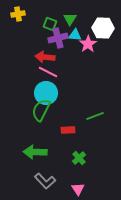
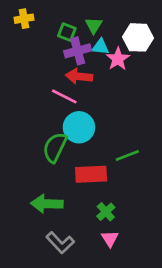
red arrow: (45, 57) -> (79, 76), moved
cyan circle: (46, 93) -> (79, 127), moved
red rectangle: (68, 130) -> (91, 174), size x1.6
pink triangle: (78, 189) -> (110, 239), moved

